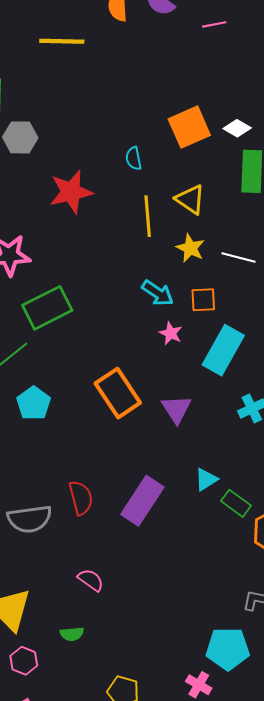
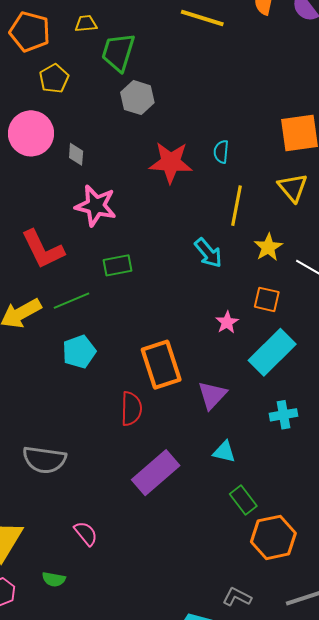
cyan semicircle: (134, 158) -> (221, 152), moved
yellow triangle: (190, 199) -> (293, 188), moved
cyan arrow: (158, 293) -> (208, 253), moved
green rectangle: (47, 308) -> (117, 265), size x0.6
cyan triangle: (206, 479) -> (224, 452), moved, turned 30
red semicircle: (81, 498) -> (131, 409), moved

